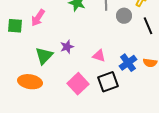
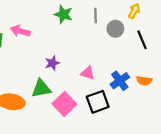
pink arrow: (38, 18) -> (20, 31), turned 72
green triangle: (44, 56) -> (41, 89), moved, turned 36

